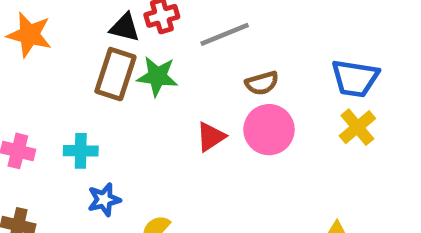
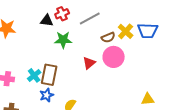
brown rectangle: (115, 74) -> (49, 75), moved
yellow cross: (357, 127) -> (126, 31), moved
cyan cross: (81, 151) -> (34, 75), turned -32

